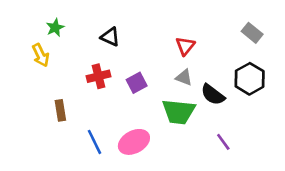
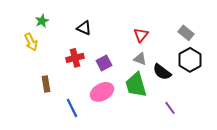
gray rectangle: (252, 33) -> (186, 33), moved
green trapezoid: (179, 112) -> (136, 85), turned 68
pink ellipse: (134, 142) -> (102, 92), moved

